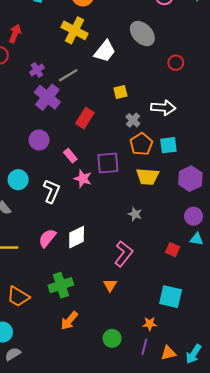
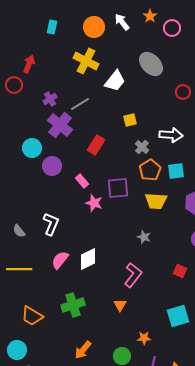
cyan circle: (18, 180) -> (32, 148), moved
white L-shape: (52, 191) -> (51, 224), moved
cyan square: (171, 297) -> (178, 316), turned -30
orange arrow: (69, 321) -> (83, 350), moved
orange star: (150, 324) -> (144, 338), moved

